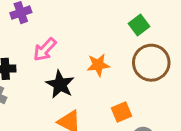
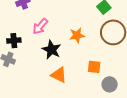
orange square: (121, 112) -> (94, 67), turned 32

